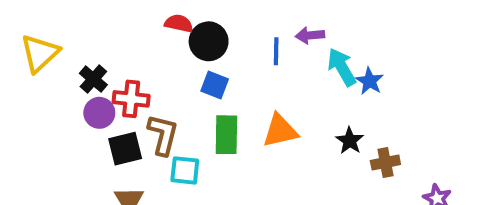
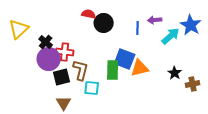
cyan arrow: (342, 67) -> (171, 36), turned 78
blue star: (370, 81) -> (191, 25), moved, size x1.5
blue square: (215, 85) -> (125, 59), moved, size x1.5
purple circle: (99, 113) -> (49, 59), size x1.5

